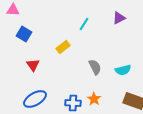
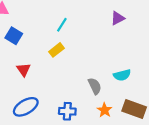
cyan line: (84, 24) -> (62, 25), moved
gray semicircle: (95, 67) -> (95, 86), moved
orange star: (94, 99) -> (105, 110), moved

